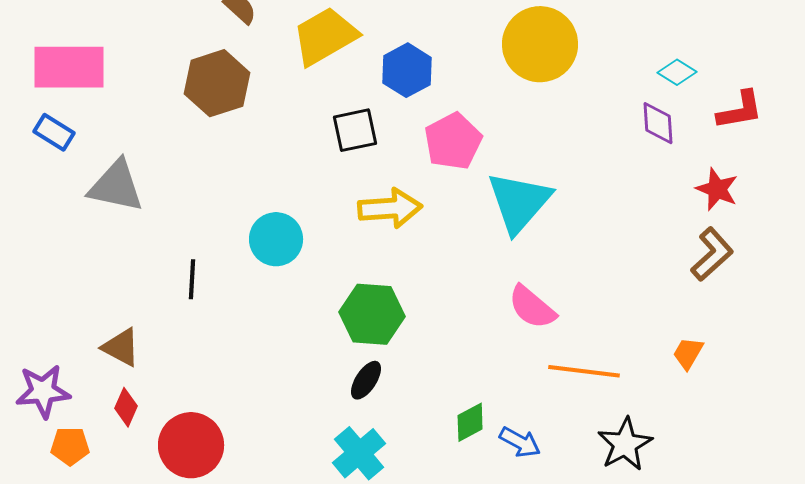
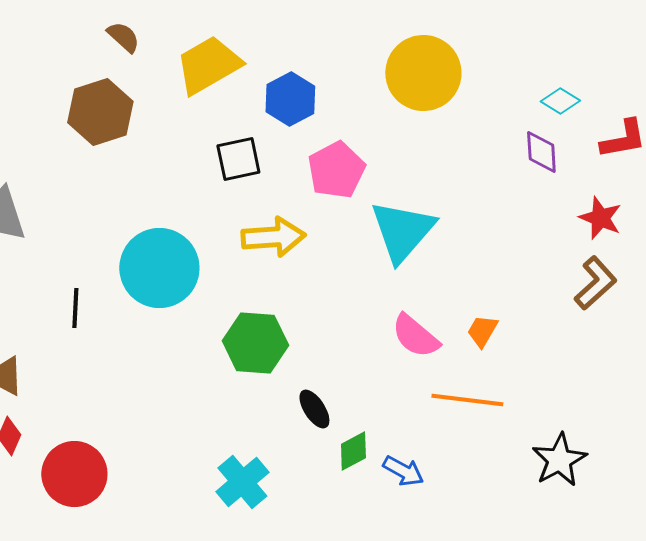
cyan circle: (276, 239) -> (159, 268), size x1.5
orange trapezoid: (688, 353) -> (482, 331), moved
black ellipse: (366, 380) -> (314, 409), moved, turned -66
black star: (625, 444) -> (559, 460), moved

